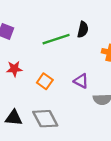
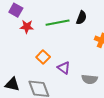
red star: (14, 69) -> (27, 27), moved
purple triangle: (81, 81) -> (64, 68), moved

